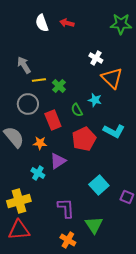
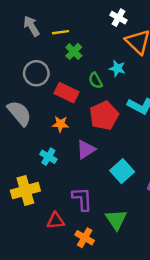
yellow line: (39, 80) -> (60, 32), moved
red rectangle: (53, 120) -> (67, 93), turned -42
orange star: (40, 143) -> (60, 124), moved
purple triangle: (58, 161) -> (86, 149), moved
red triangle: (19, 230) -> (56, 221), moved, size x0.7

